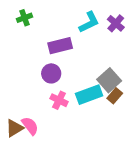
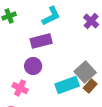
cyan L-shape: (89, 22) -> (51, 16), moved
pink cross: (59, 100) -> (20, 88), moved

